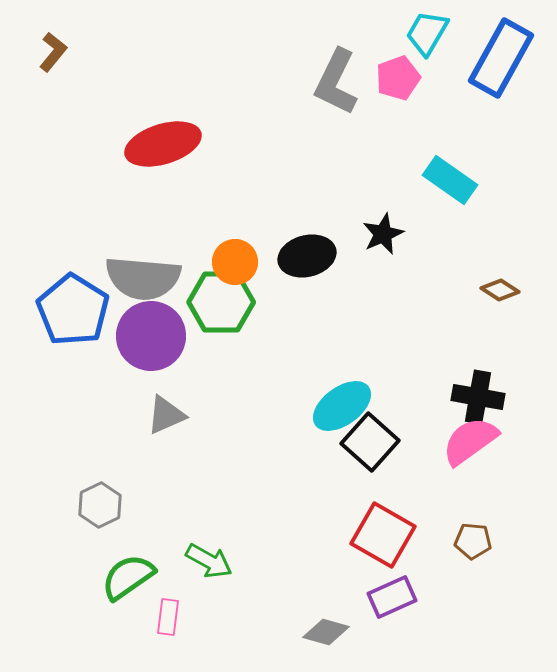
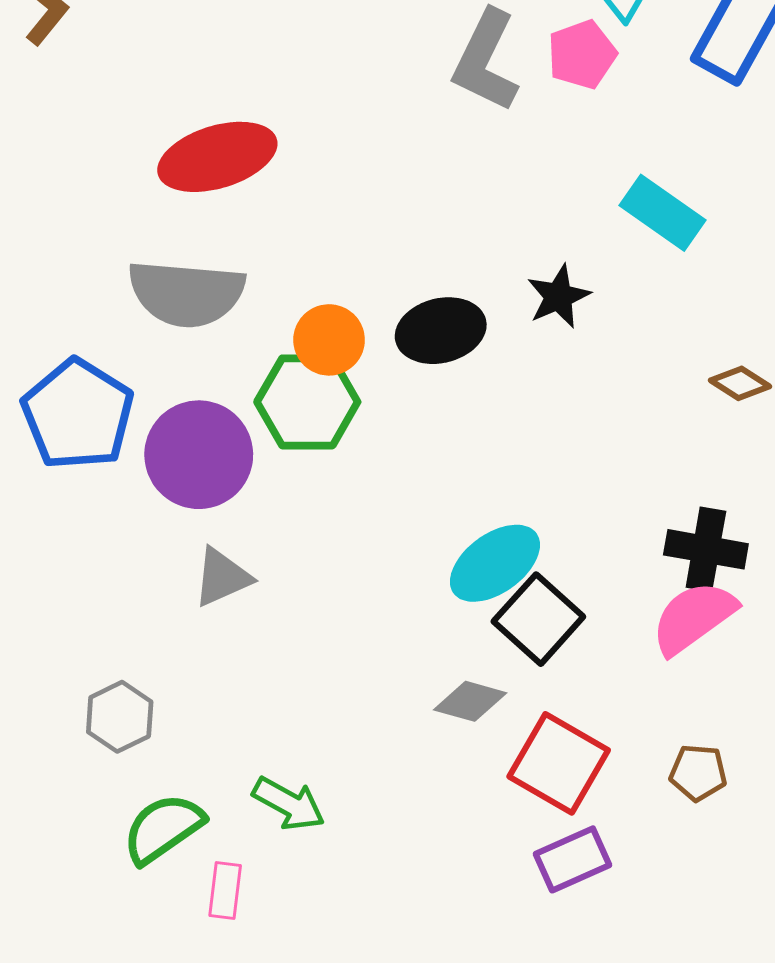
gray semicircle: (143, 278) -> (186, 293), moved
gray diamond: (326, 632) -> (470, 701), moved

